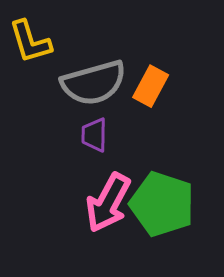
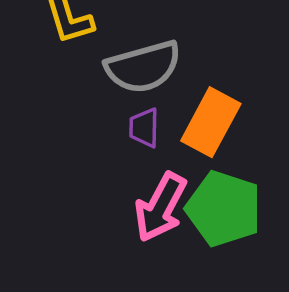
orange rectangle: (151, 86) -> (211, 122), moved, size x1.4

